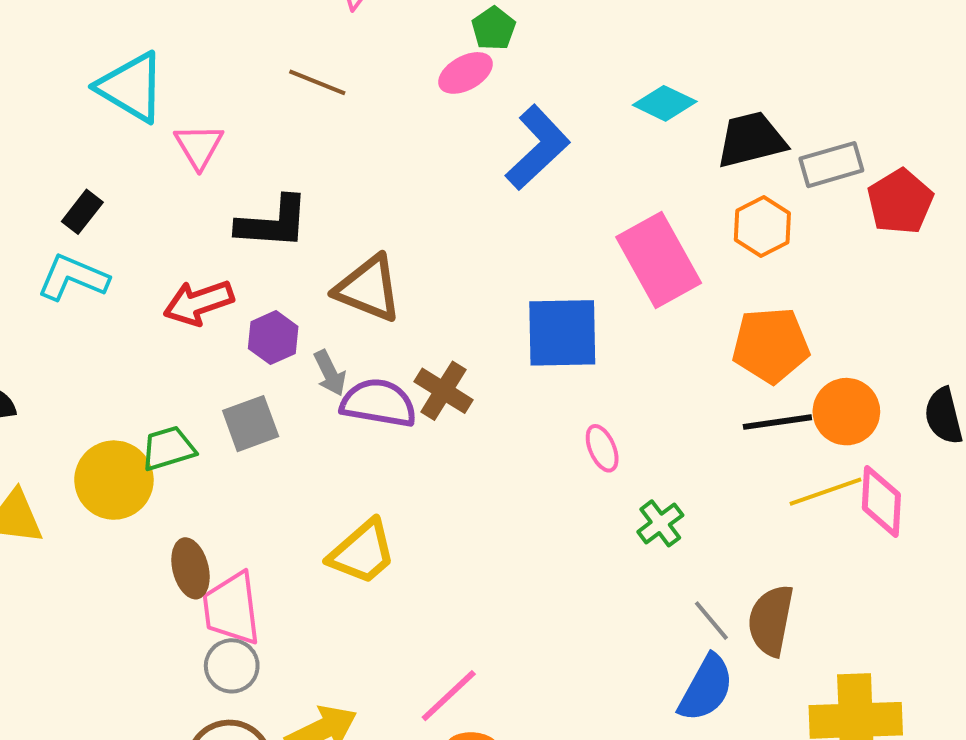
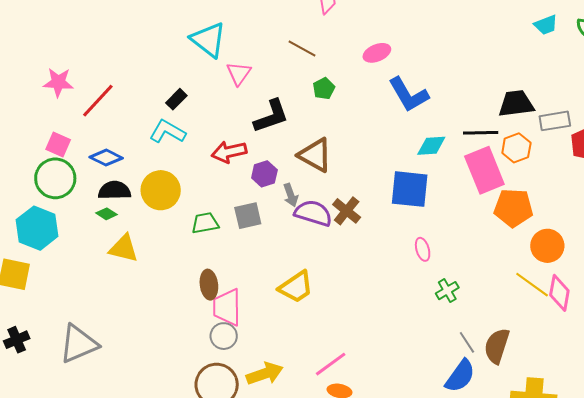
green pentagon: (494, 28) -> (324, 89), moved
cyan diamond: (665, 103) -> (431, 146), moved, turned -36
blue L-shape: (538, 148) -> (409, 95), turned 96
black L-shape: (273, 223) -> (271, 116), turned -30
pink rectangle: (659, 260) -> (484, 170), moved
black line: (777, 422) -> (481, 133), moved
yellow circle: (114, 480) -> (161, 190), moved
yellow line: (826, 492) -> (532, 285), turned 48

